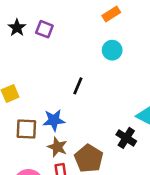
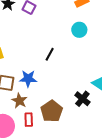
brown star: (57, 147) -> (19, 101), moved

